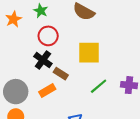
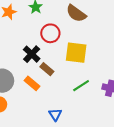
red circle: (48, 36) -> (50, 33), moved
orange rectangle: (47, 90) -> (32, 83), turned 63

